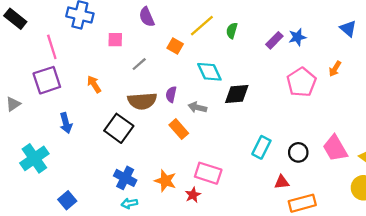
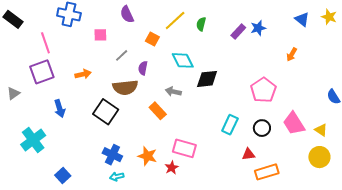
pink pentagon: (301, 82) -> (263, 90), moved
orange arrow: (94, 84) -> (83, 74), turned 112
purple semicircle: (171, 94) -> (143, 68), moved

